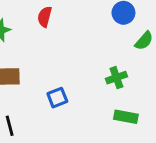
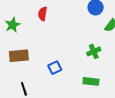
green rectangle: (126, 117) -> (91, 81), moved

